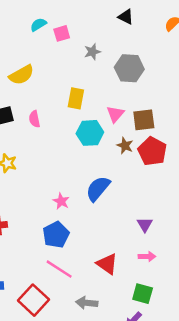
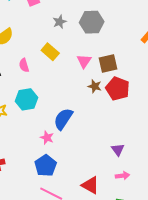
gray star: (92, 52) -> (60, 22), moved
yellow rectangle: (76, 98) -> (50, 52), turned -54
pink semicircle: (34, 119) -> (24, 65), moved
cyan hexagon: (90, 133) -> (26, 99), moved
blue semicircle: (98, 189) -> (63, 119), moved

